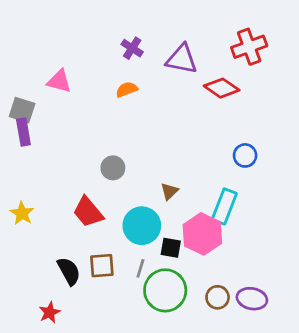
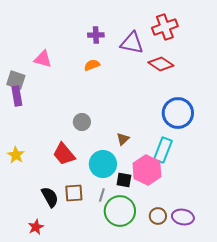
red cross: (249, 47) -> (165, 27), moved
purple cross: (132, 48) -> (96, 35), turned -35
blue circle: (245, 155) -> (178, 113), size x1.8

